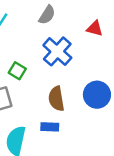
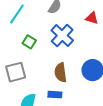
green square: (17, 71) -> (29, 42), moved

